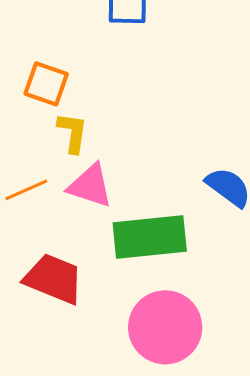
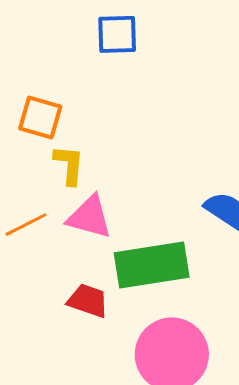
red trapezoid: (54, 279) -> (88, 301), moved, size x0.7

